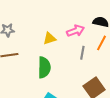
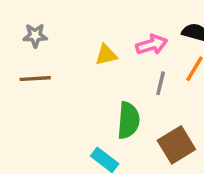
green semicircle: (44, 67) -> (128, 120), moved

